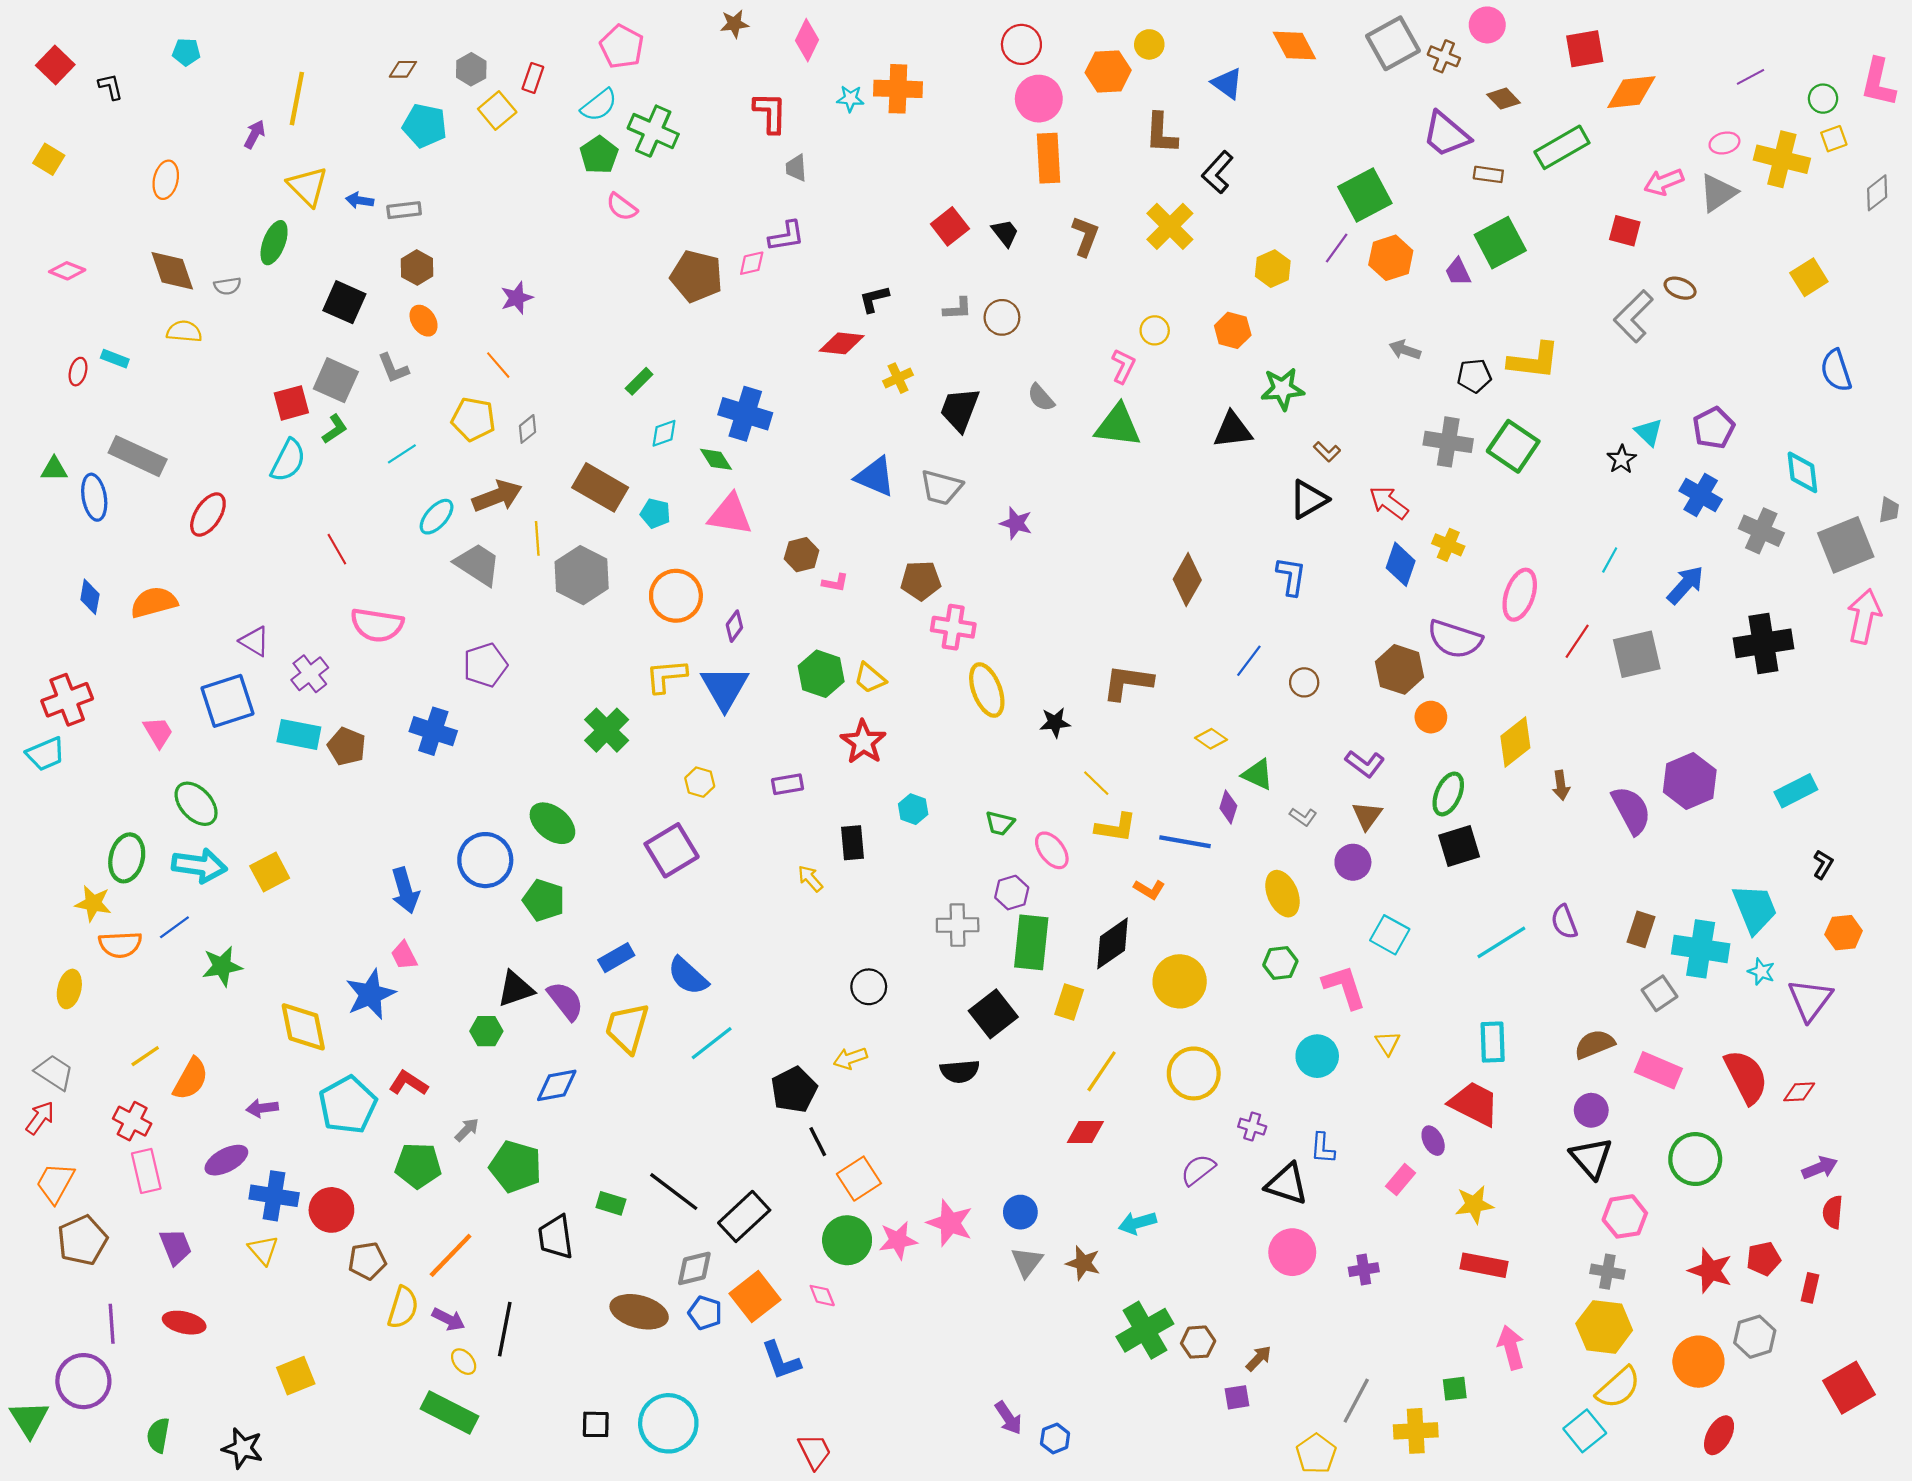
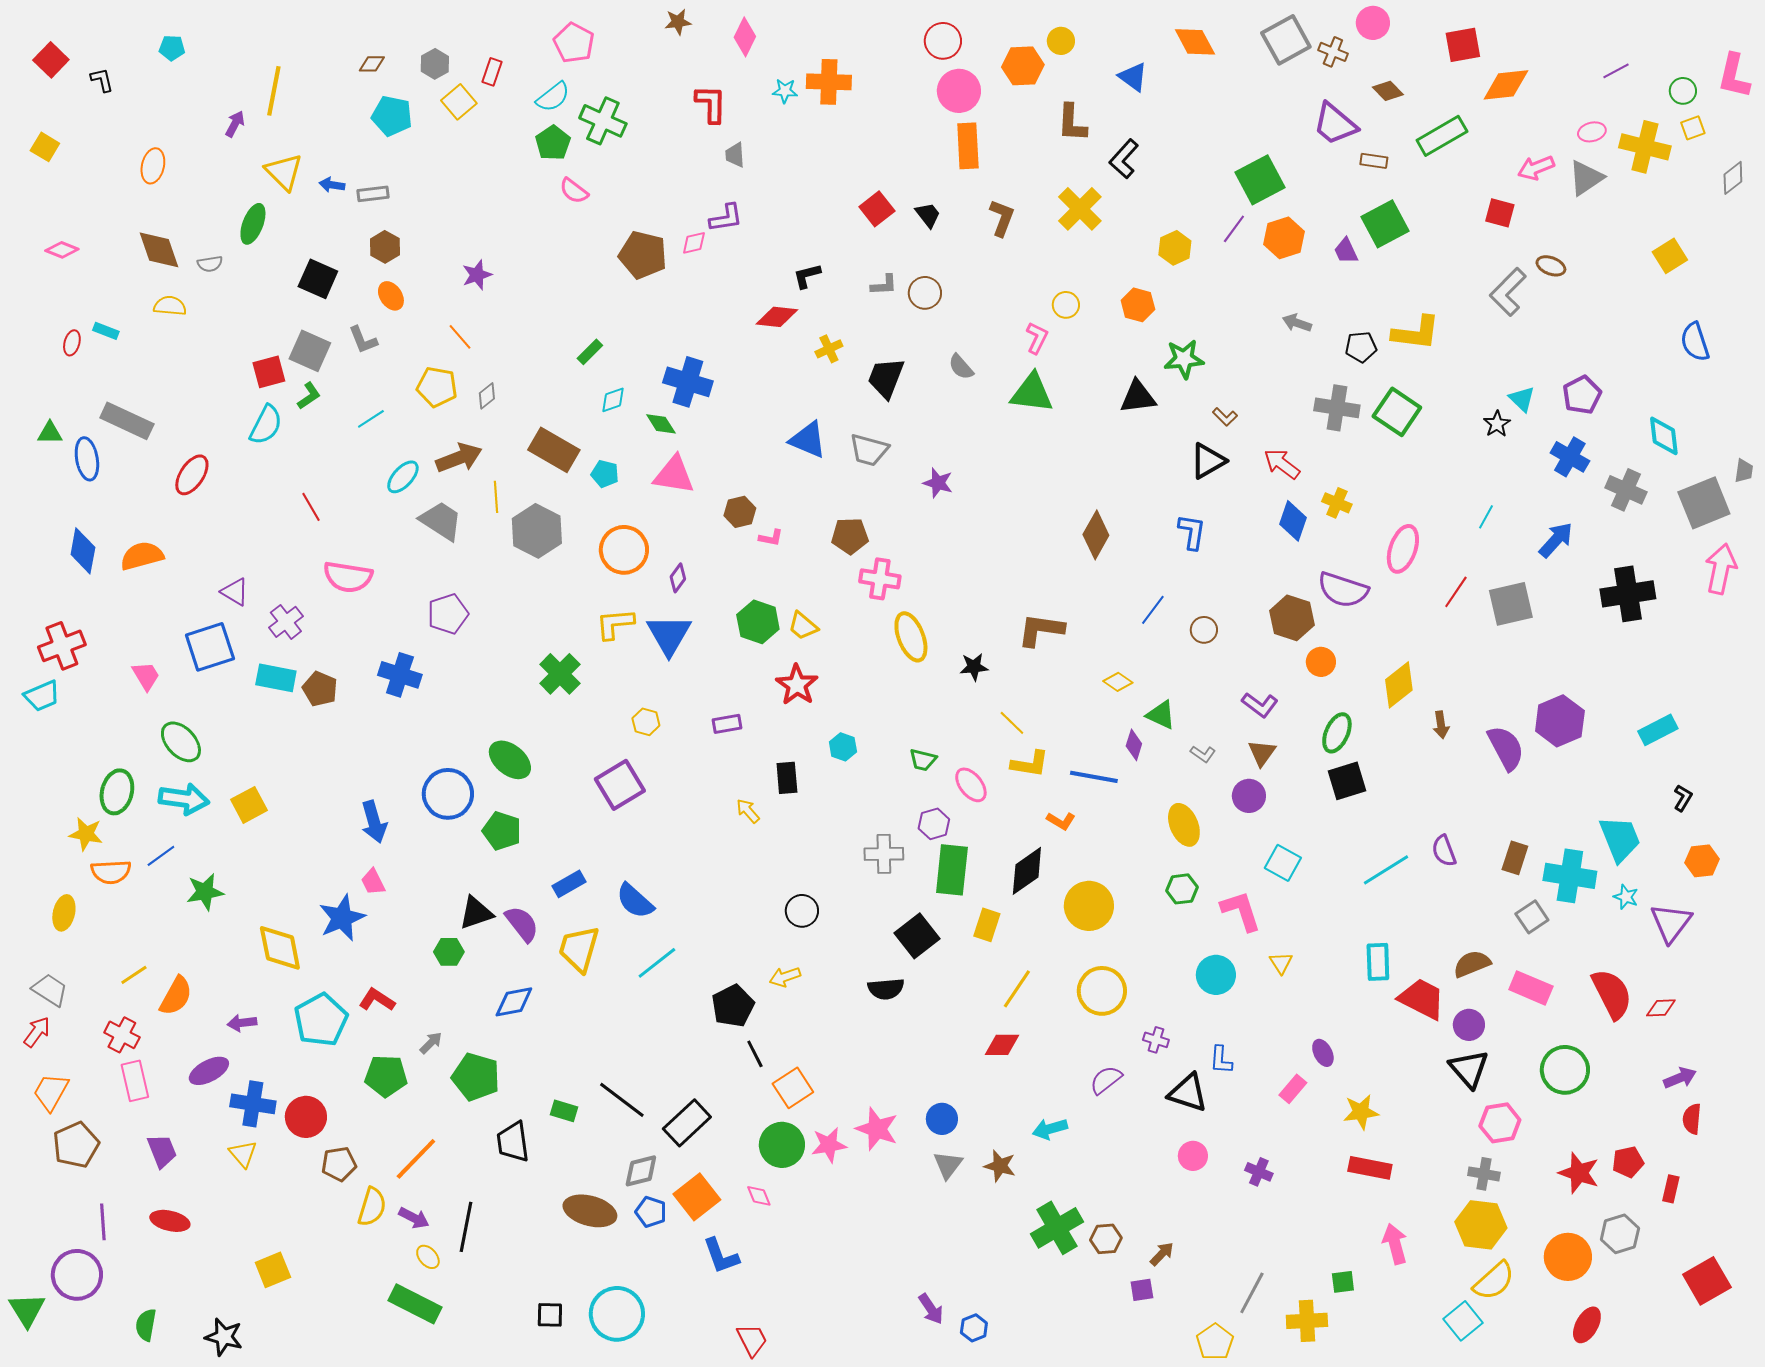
blue diamond: (90, 597) -> (83, 551), size x1.4
red trapezoid: (1474, 1104) -> (1422, 999), moved
pink circle: (1292, 1252) -> (1193, 1156), size x0.7
purple cross: (1364, 1270) -> (1259, 1172), turned 32

